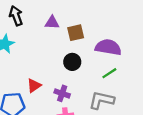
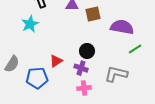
black circle: (72, 62) -> (87, 51), moved
green line: (109, 73) -> (135, 49), moved

